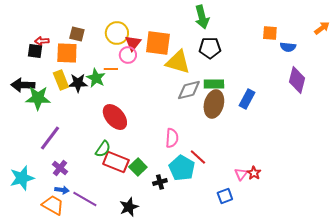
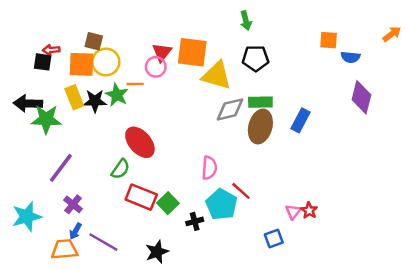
green arrow: (202, 17) -> (246, 21), size x0.7
yellow circle: (117, 33) -> (106, 62), moved
green semicircle: (103, 149) -> (120, 169), moved
blue arrow: (62, 190) -> (75, 231), turned 112
orange trapezoid: (53, 205) -> (64, 249), turned -35

